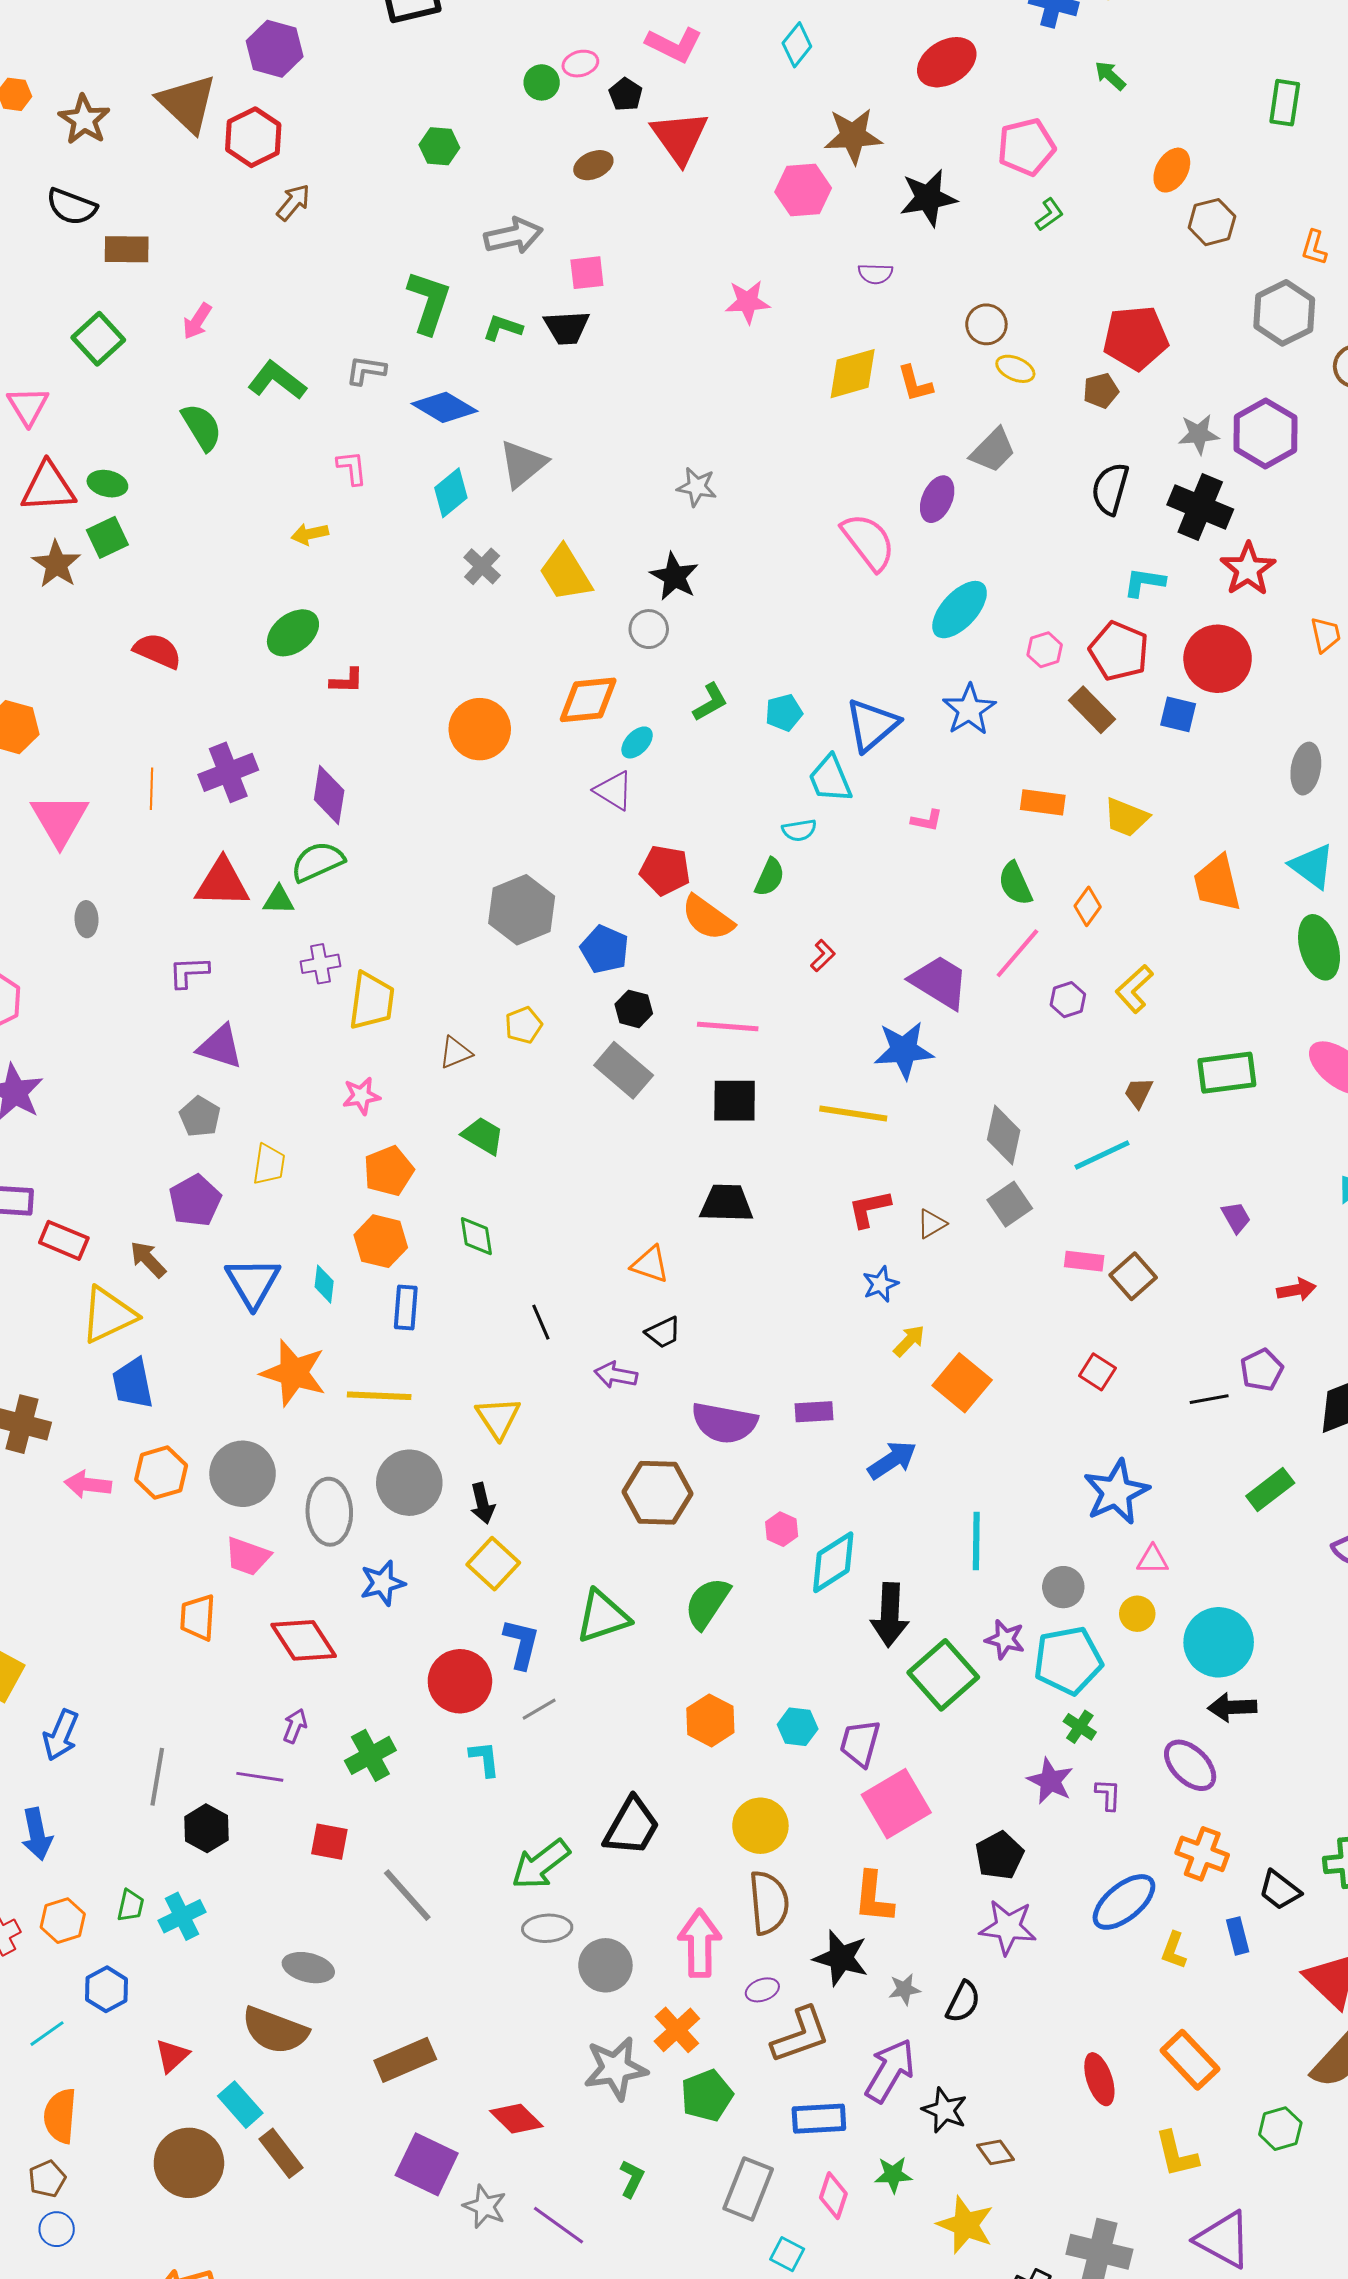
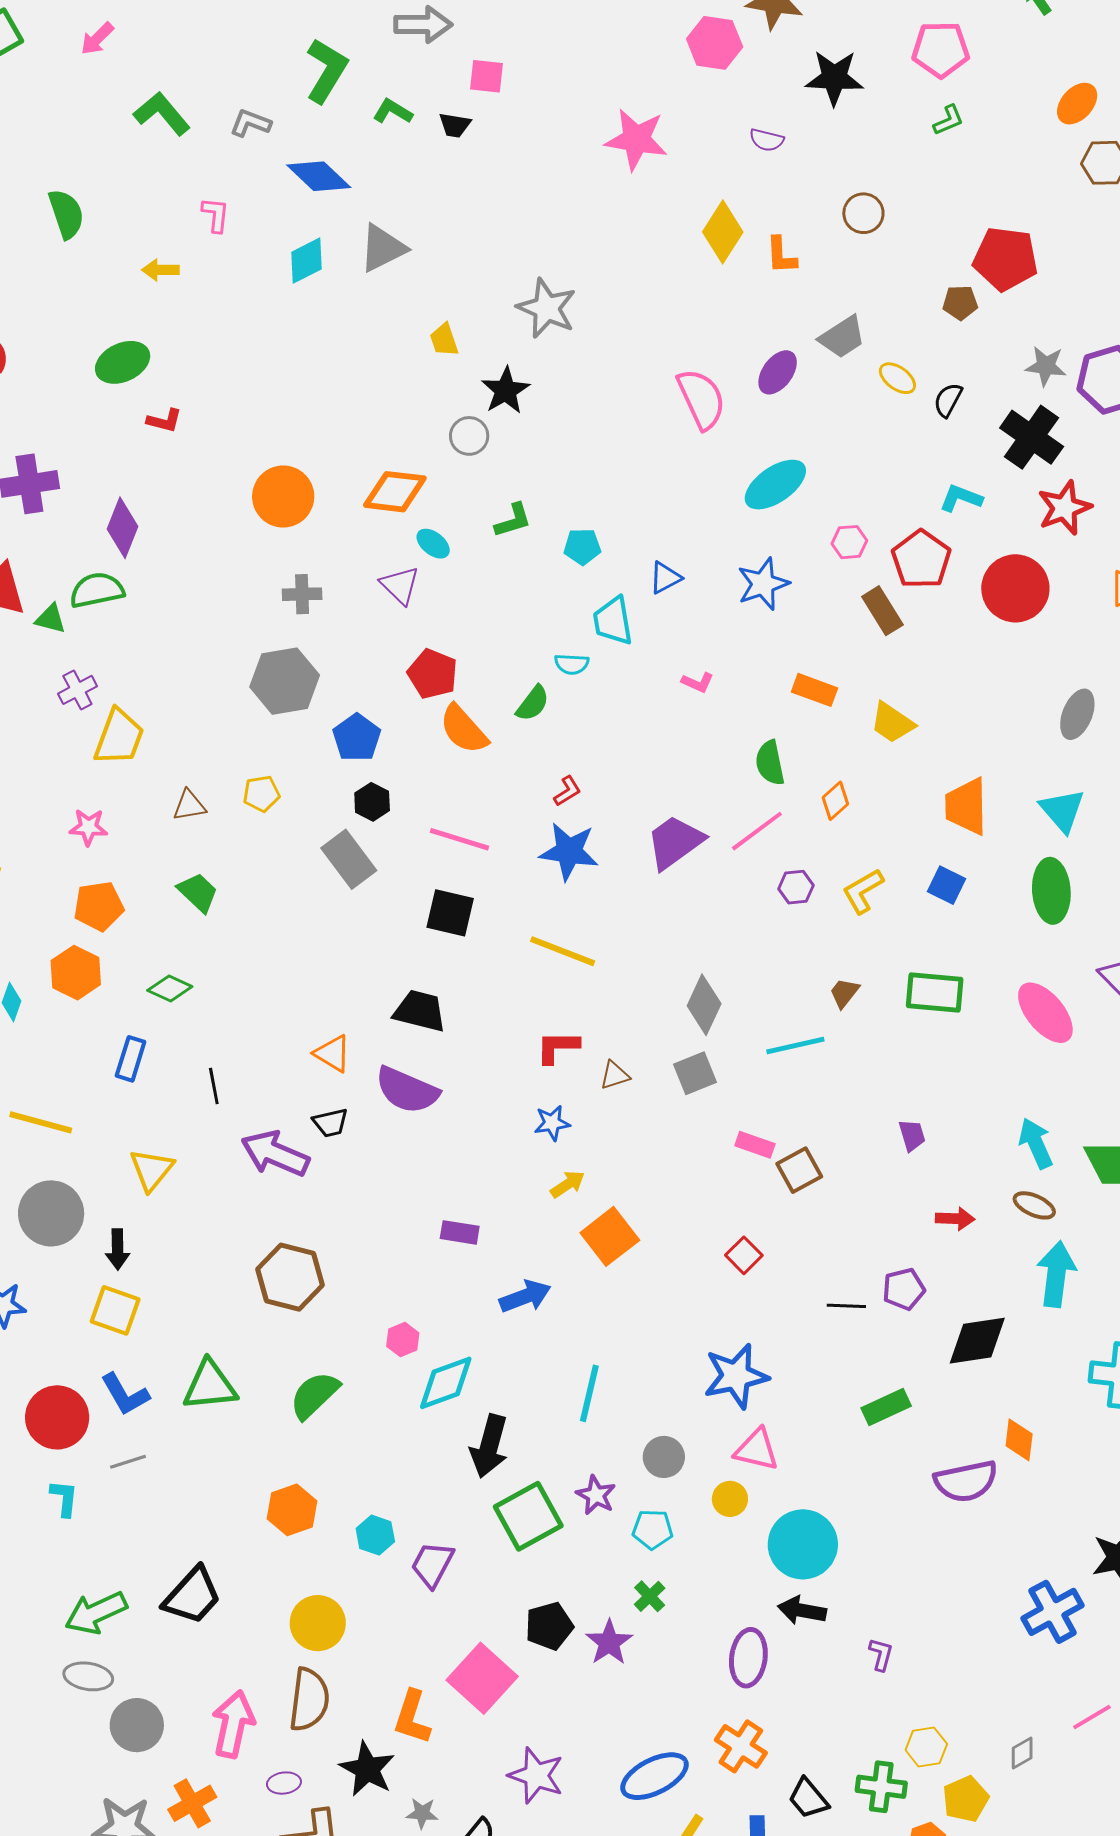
pink star: (748, 302) -> (636, 139), size x1.4
black trapezoid: (567, 327) -> (455, 125), size x0.7
yellow ellipse: (1015, 369) -> (897, 378), moved
yellow diamond: (853, 374) -> (723, 232), turned -54
green semicircle: (202, 427) -> (66, 214), moved
gray star: (697, 487) -> (547, 308), size x1.5
black semicircle: (1110, 489) -> (948, 400), size x0.7
gray cross: (482, 566) -> (302, 594), moved, turned 33
yellow trapezoid: (565, 573) -> (444, 340), moved, size x0.6
blue square: (1178, 714) -> (946, 885), moved
blue triangle: (872, 725) -> (665, 578), size x0.6
cyan ellipse: (637, 742) -> (433, 544), turned 72
purple cross: (320, 964) -> (77, 690), turned -30
purple trapezoid: (939, 982) -> (675, 842), turned -80
blue star: (904, 1050) -> (569, 851), moved
green diamond: (476, 1236) -> (170, 989), turned -69
blue rectangle: (406, 1308) -> (131, 1059), moved
purple arrow: (616, 1375) -> (275, 1154), size x1.6
purple semicircle: (724, 1423) -> (407, 1090), moved
pink triangle: (1153, 1560) -> (757, 1450), size x1.4
yellow square: (493, 1564) -> (115, 1310), turned -36
blue L-shape: (521, 1644) -> (125, 1394), turned 124
cyan pentagon: (1068, 1660) -> (653, 1529), size x0.6
purple ellipse: (1190, 1765) -> (748, 1658), turned 40
purple L-shape: (1108, 1795) -> (881, 1654), moved
pink square: (896, 1804) -> (482, 1678), moved, turned -30
black pentagon: (999, 1855) -> (549, 1626), moved

